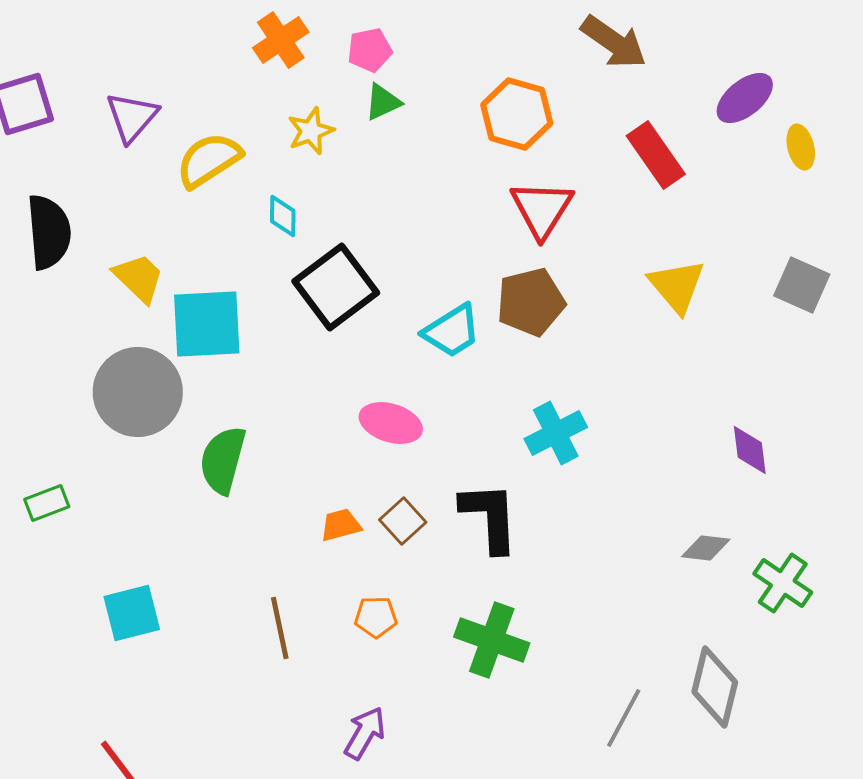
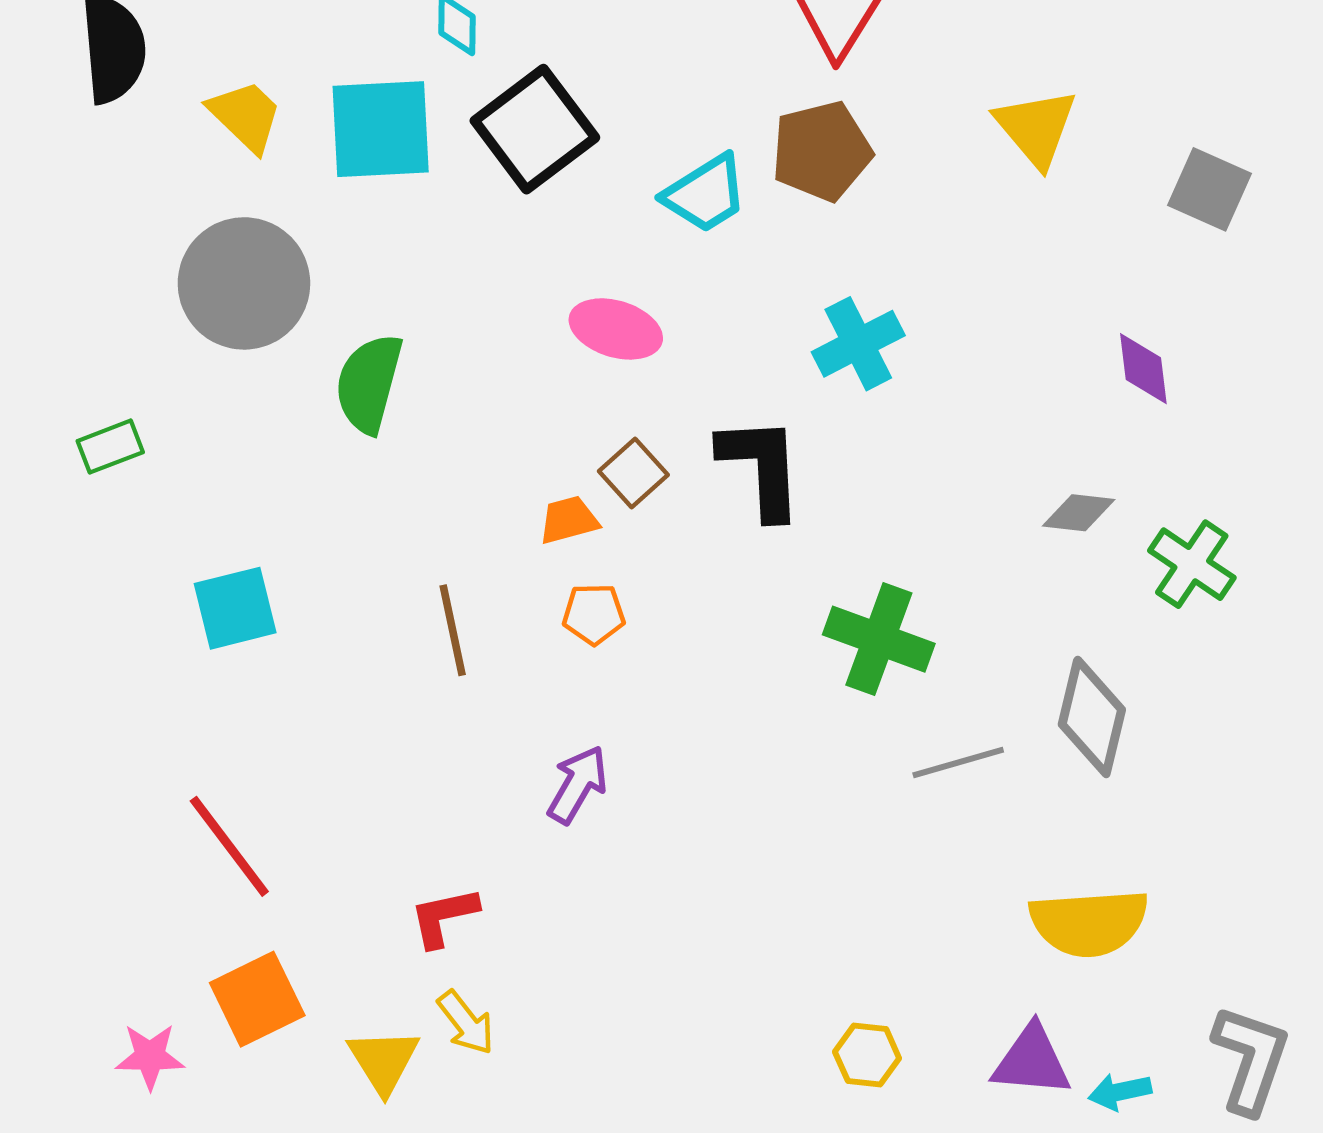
gray square: (802, 285) -> (1209, 189), moved
cyan square: (207, 324) -> (381, 129), moved
orange trapezoid: (341, 525) -> (569, 520), moved
green cross: (492, 640) -> (879, 639), moved
gray line: (624, 718) -> (958, 763), turned 46

